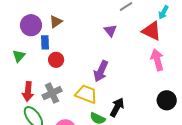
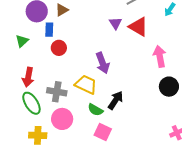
red triangle: (152, 31) -> (138, 27), moved
purple arrow: (101, 71) -> (102, 63), turned -50
gray cross: (52, 93) -> (57, 92), moved, turned 30
black circle: (167, 100) -> (169, 87), moved

